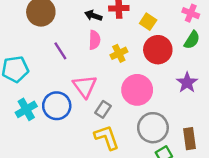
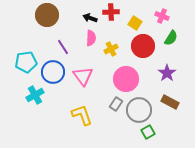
pink cross: (191, 13) -> (162, 16), moved
blue circle: (57, 106) -> (53, 72), moved
gray rectangle: (103, 109) -> (116, 104), moved
yellow L-shape: (107, 137) -> (82, 115), moved
brown rectangle: (190, 139) -> (170, 102), moved, turned -54

